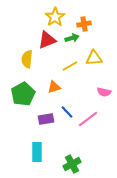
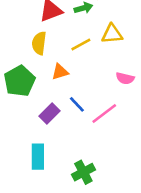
yellow semicircle: (27, 59) -> (39, 43), moved
purple rectangle: (46, 119) -> (50, 114), turned -35

